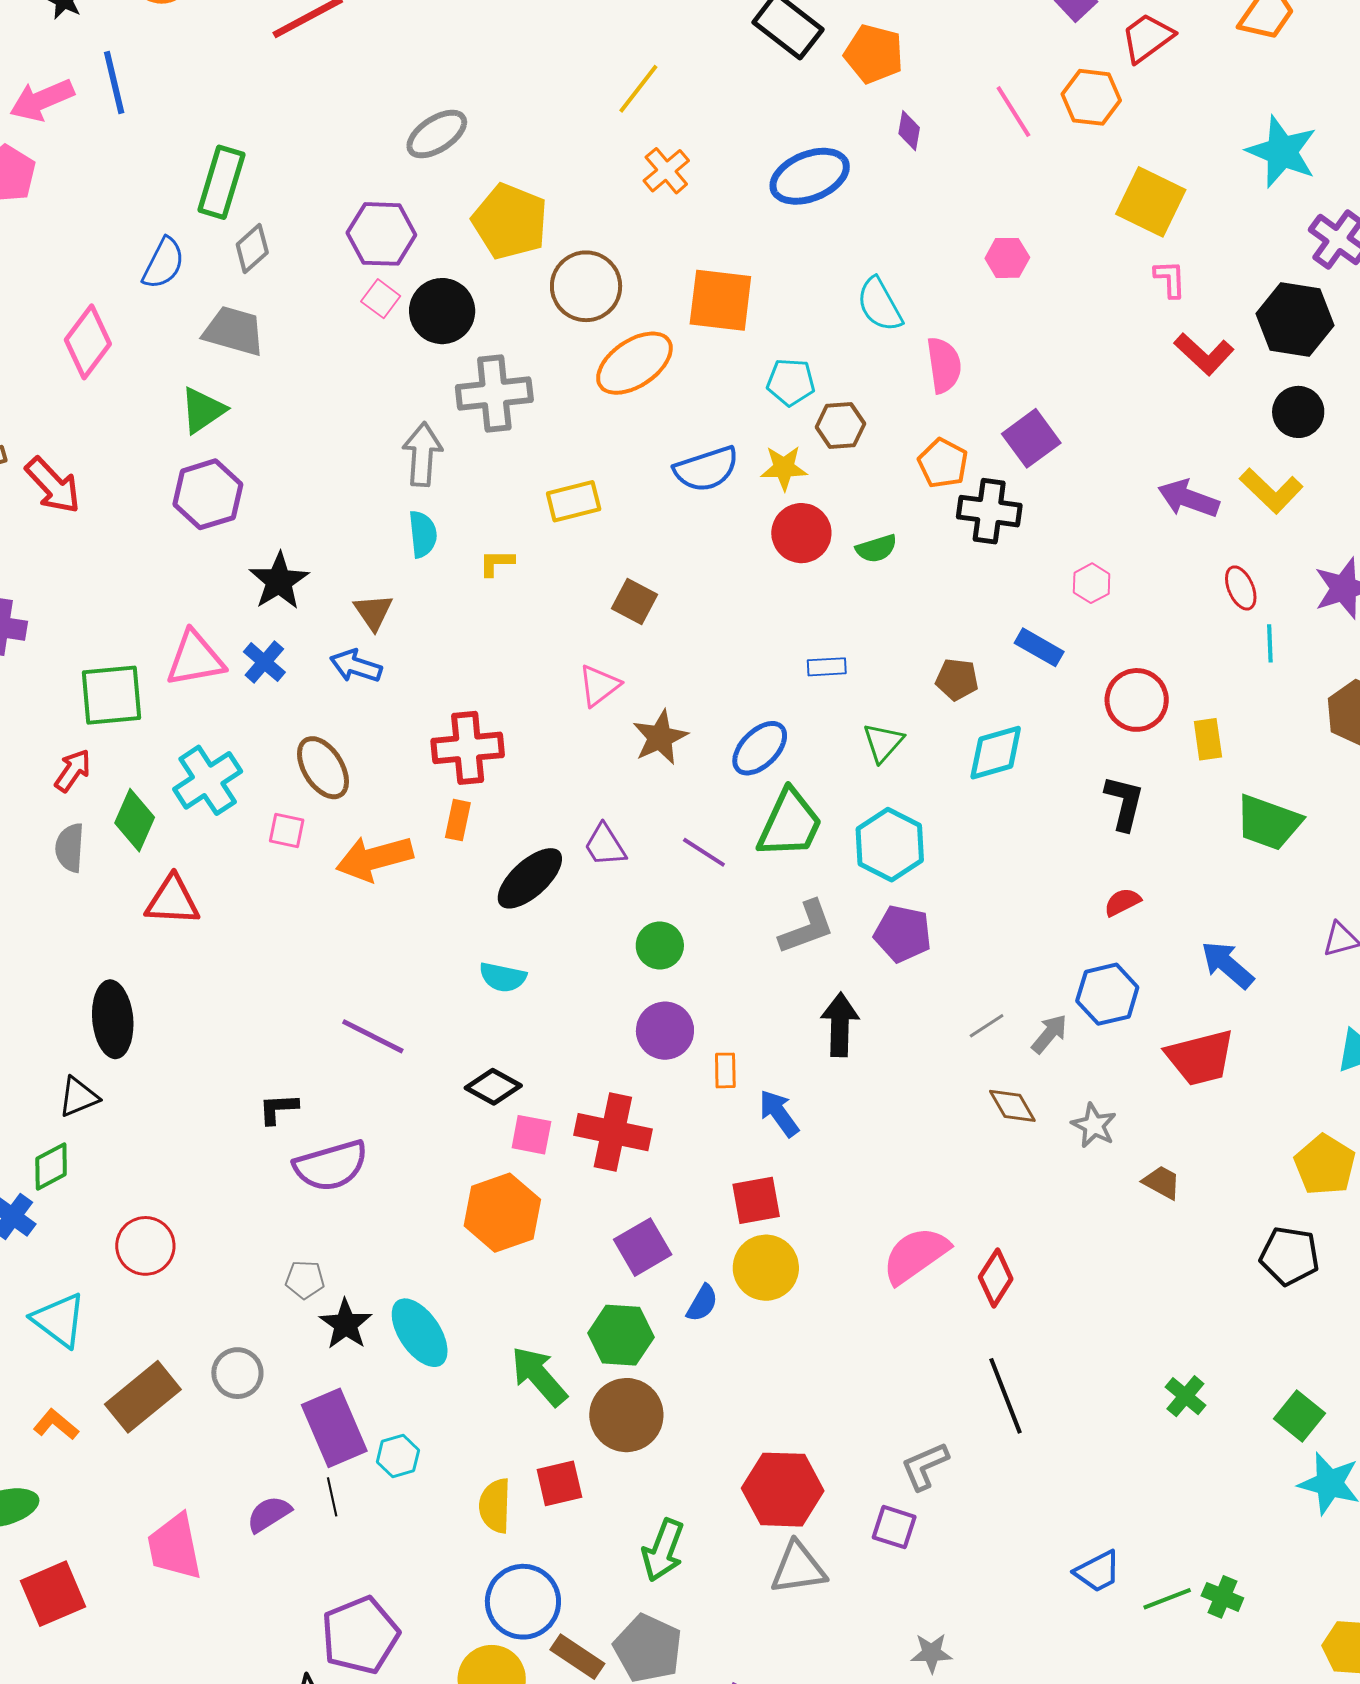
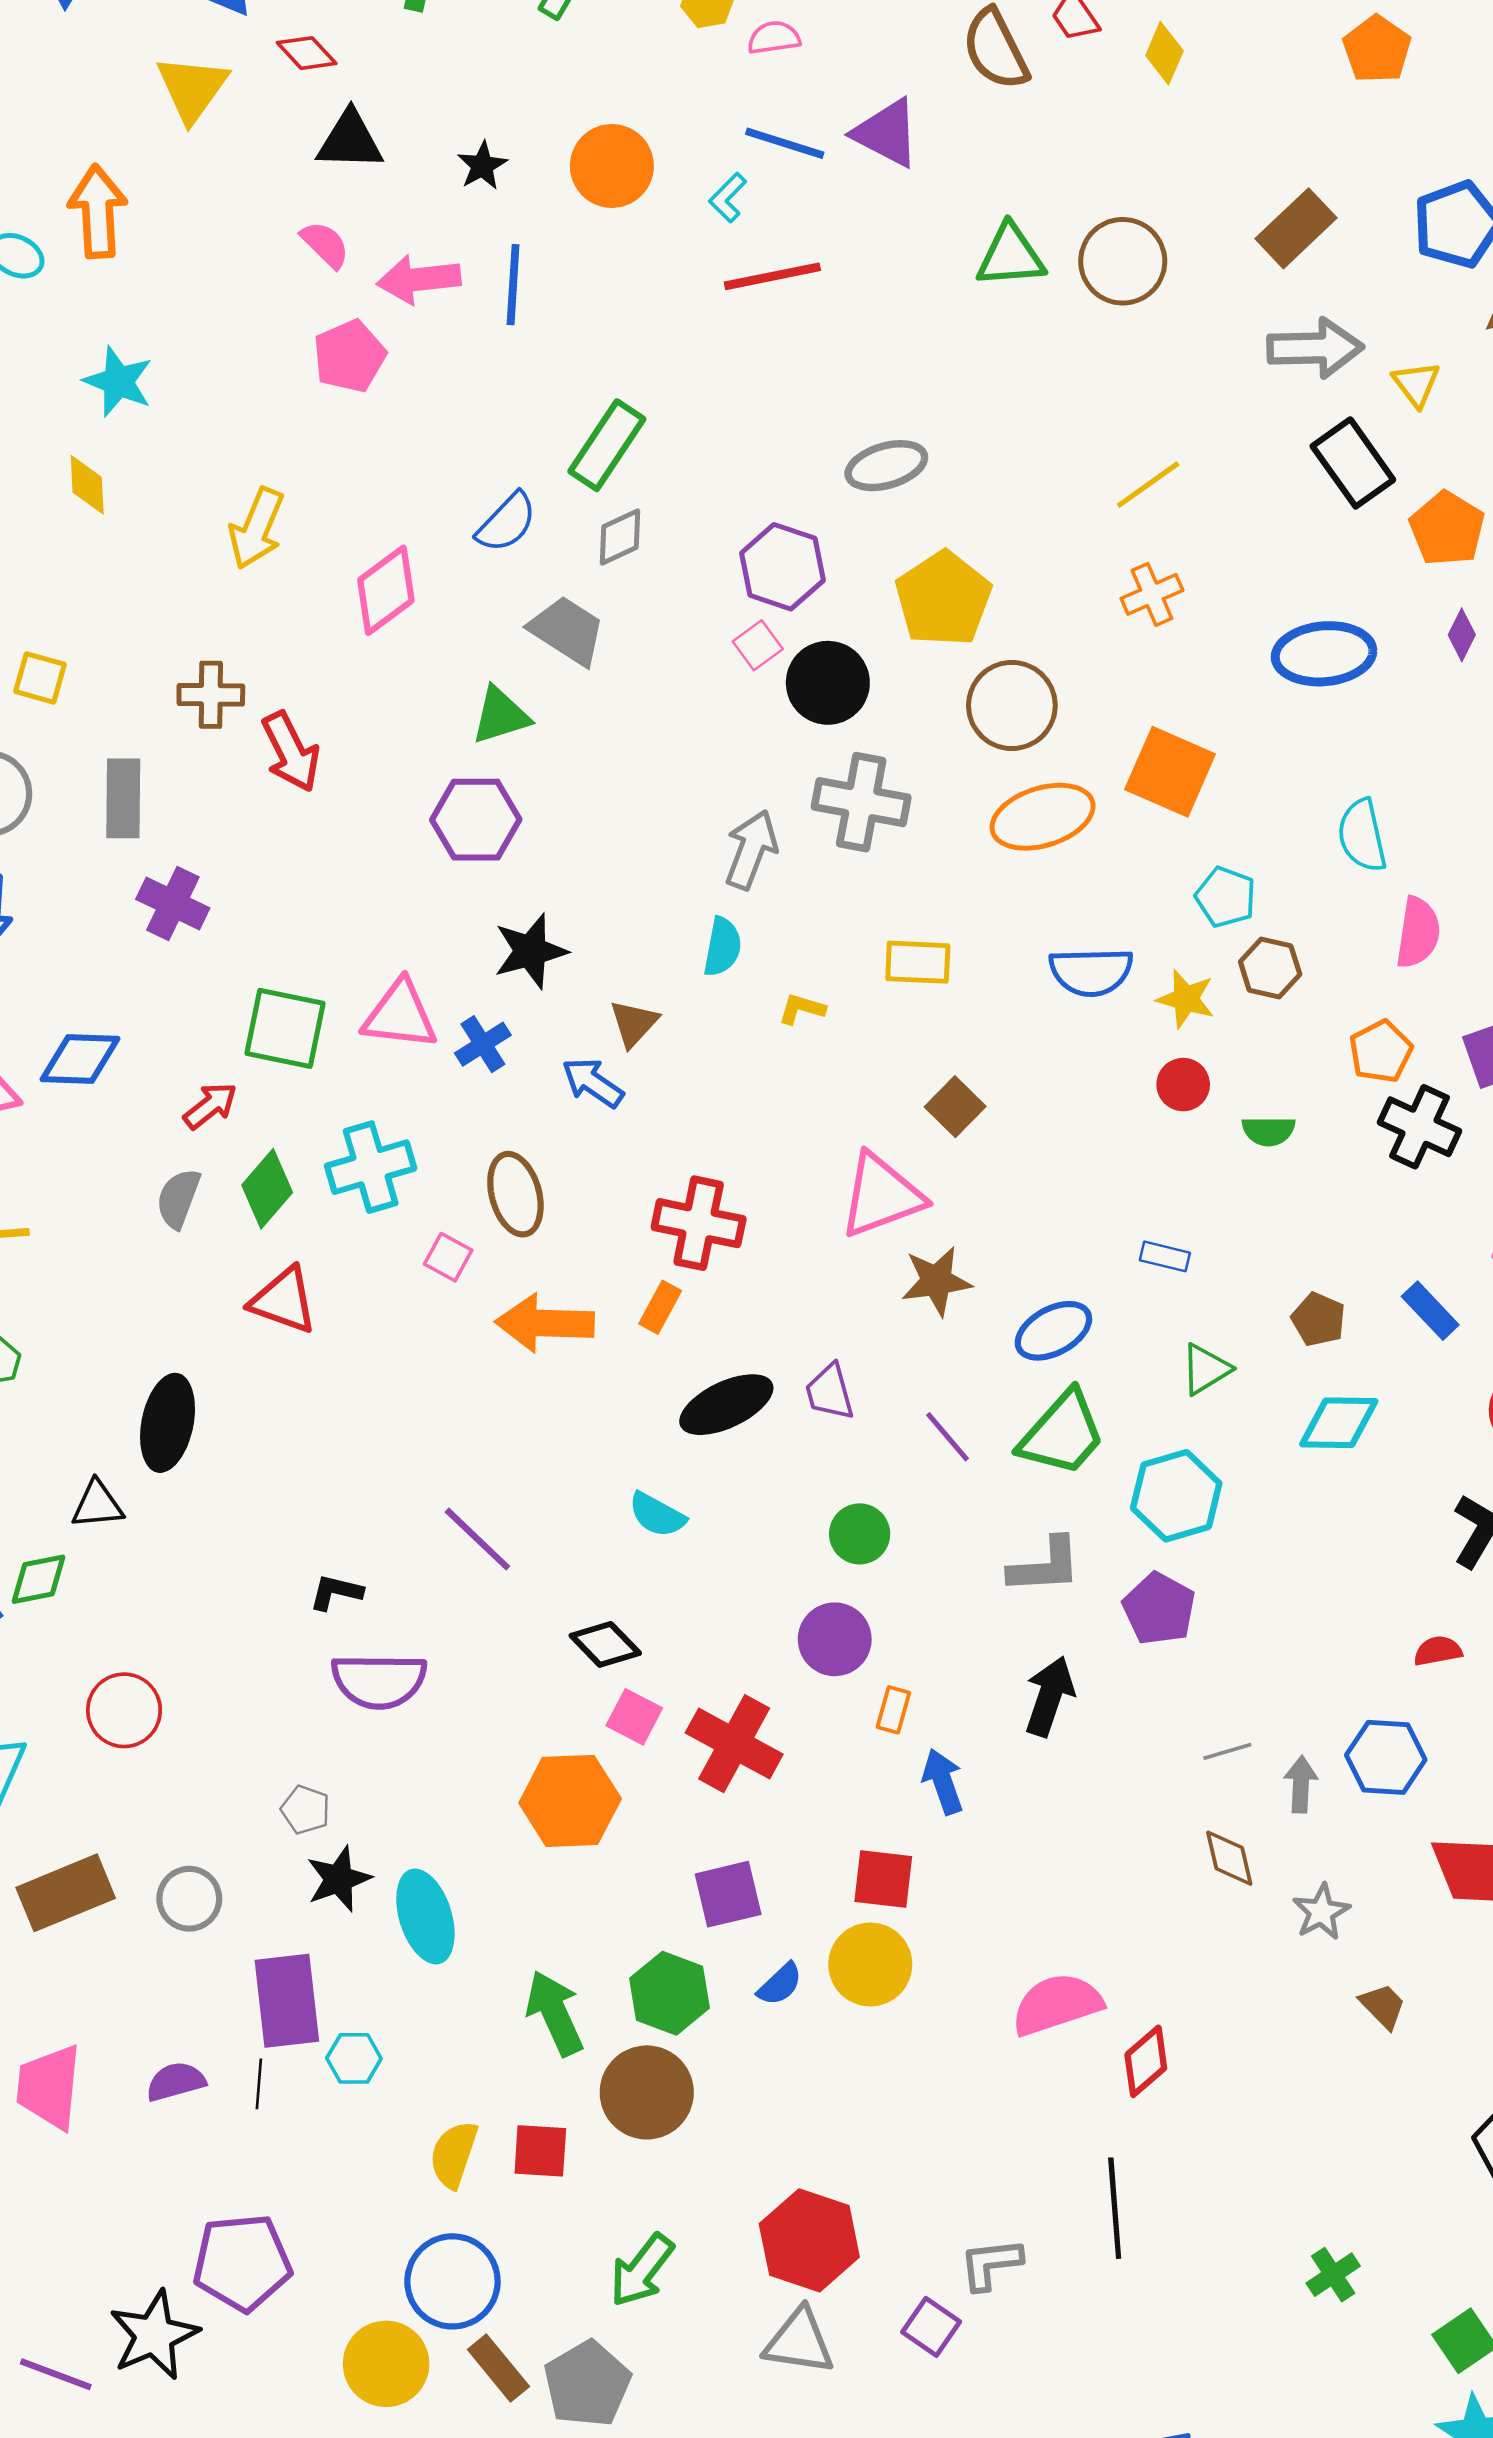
red circle: (801, 533) -> (1183, 1085), size x0.7
pink triangle: (599, 685) -> (881, 1196), size x1.6
gray arrow: (1049, 1034) -> (1301, 1784), turned -54

